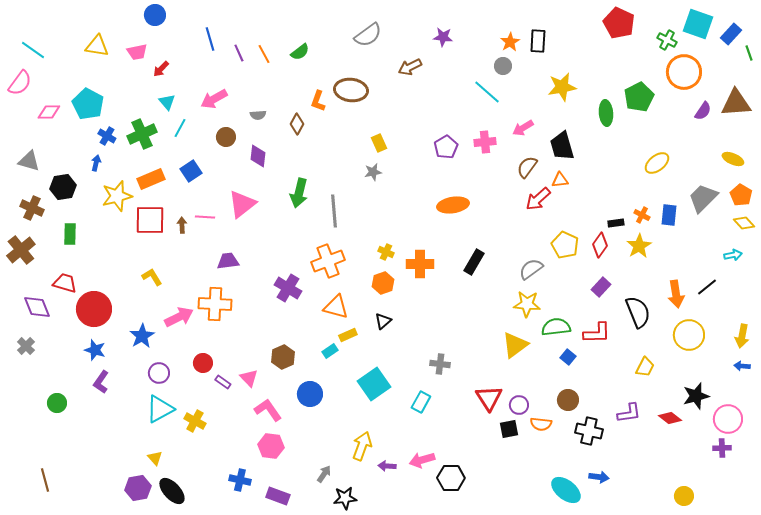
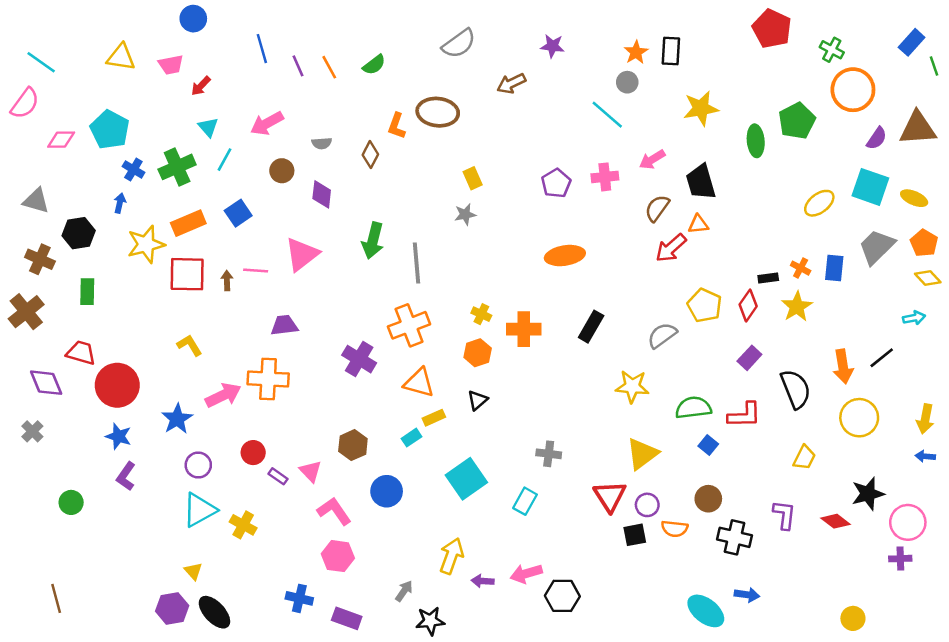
cyan square: (698, 24) -> (870, 187), moved
yellow star: (527, 304) -> (632, 386), moved
yellow triangle: (515, 345) -> (642, 454), moved
purple L-shape: (629, 413) -> (784, 515), turned -75

